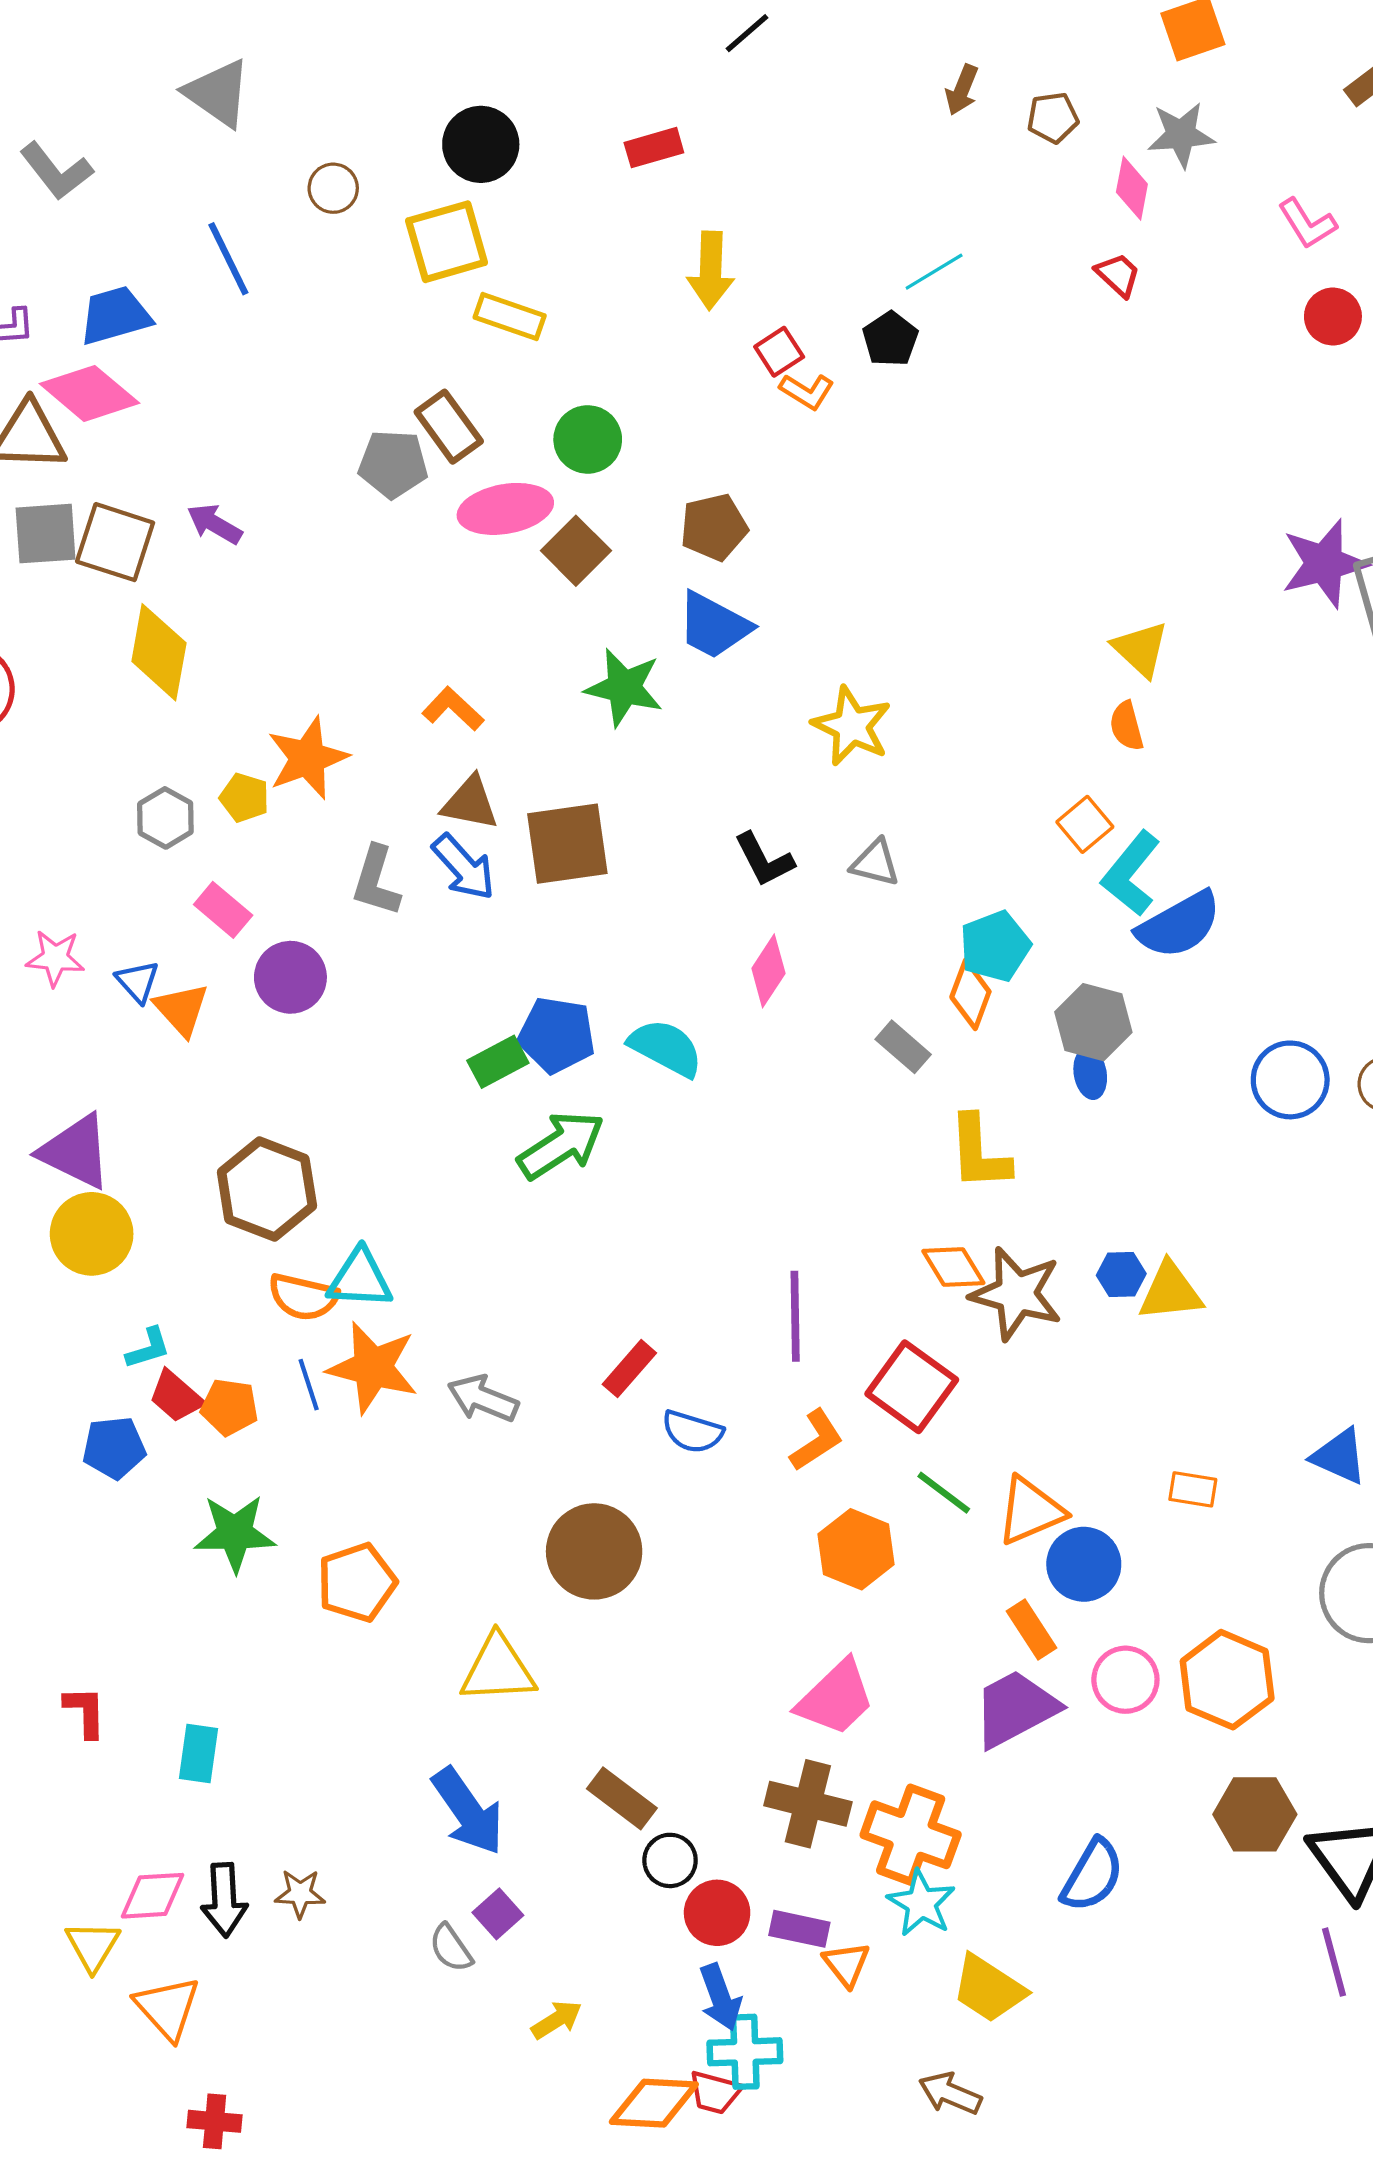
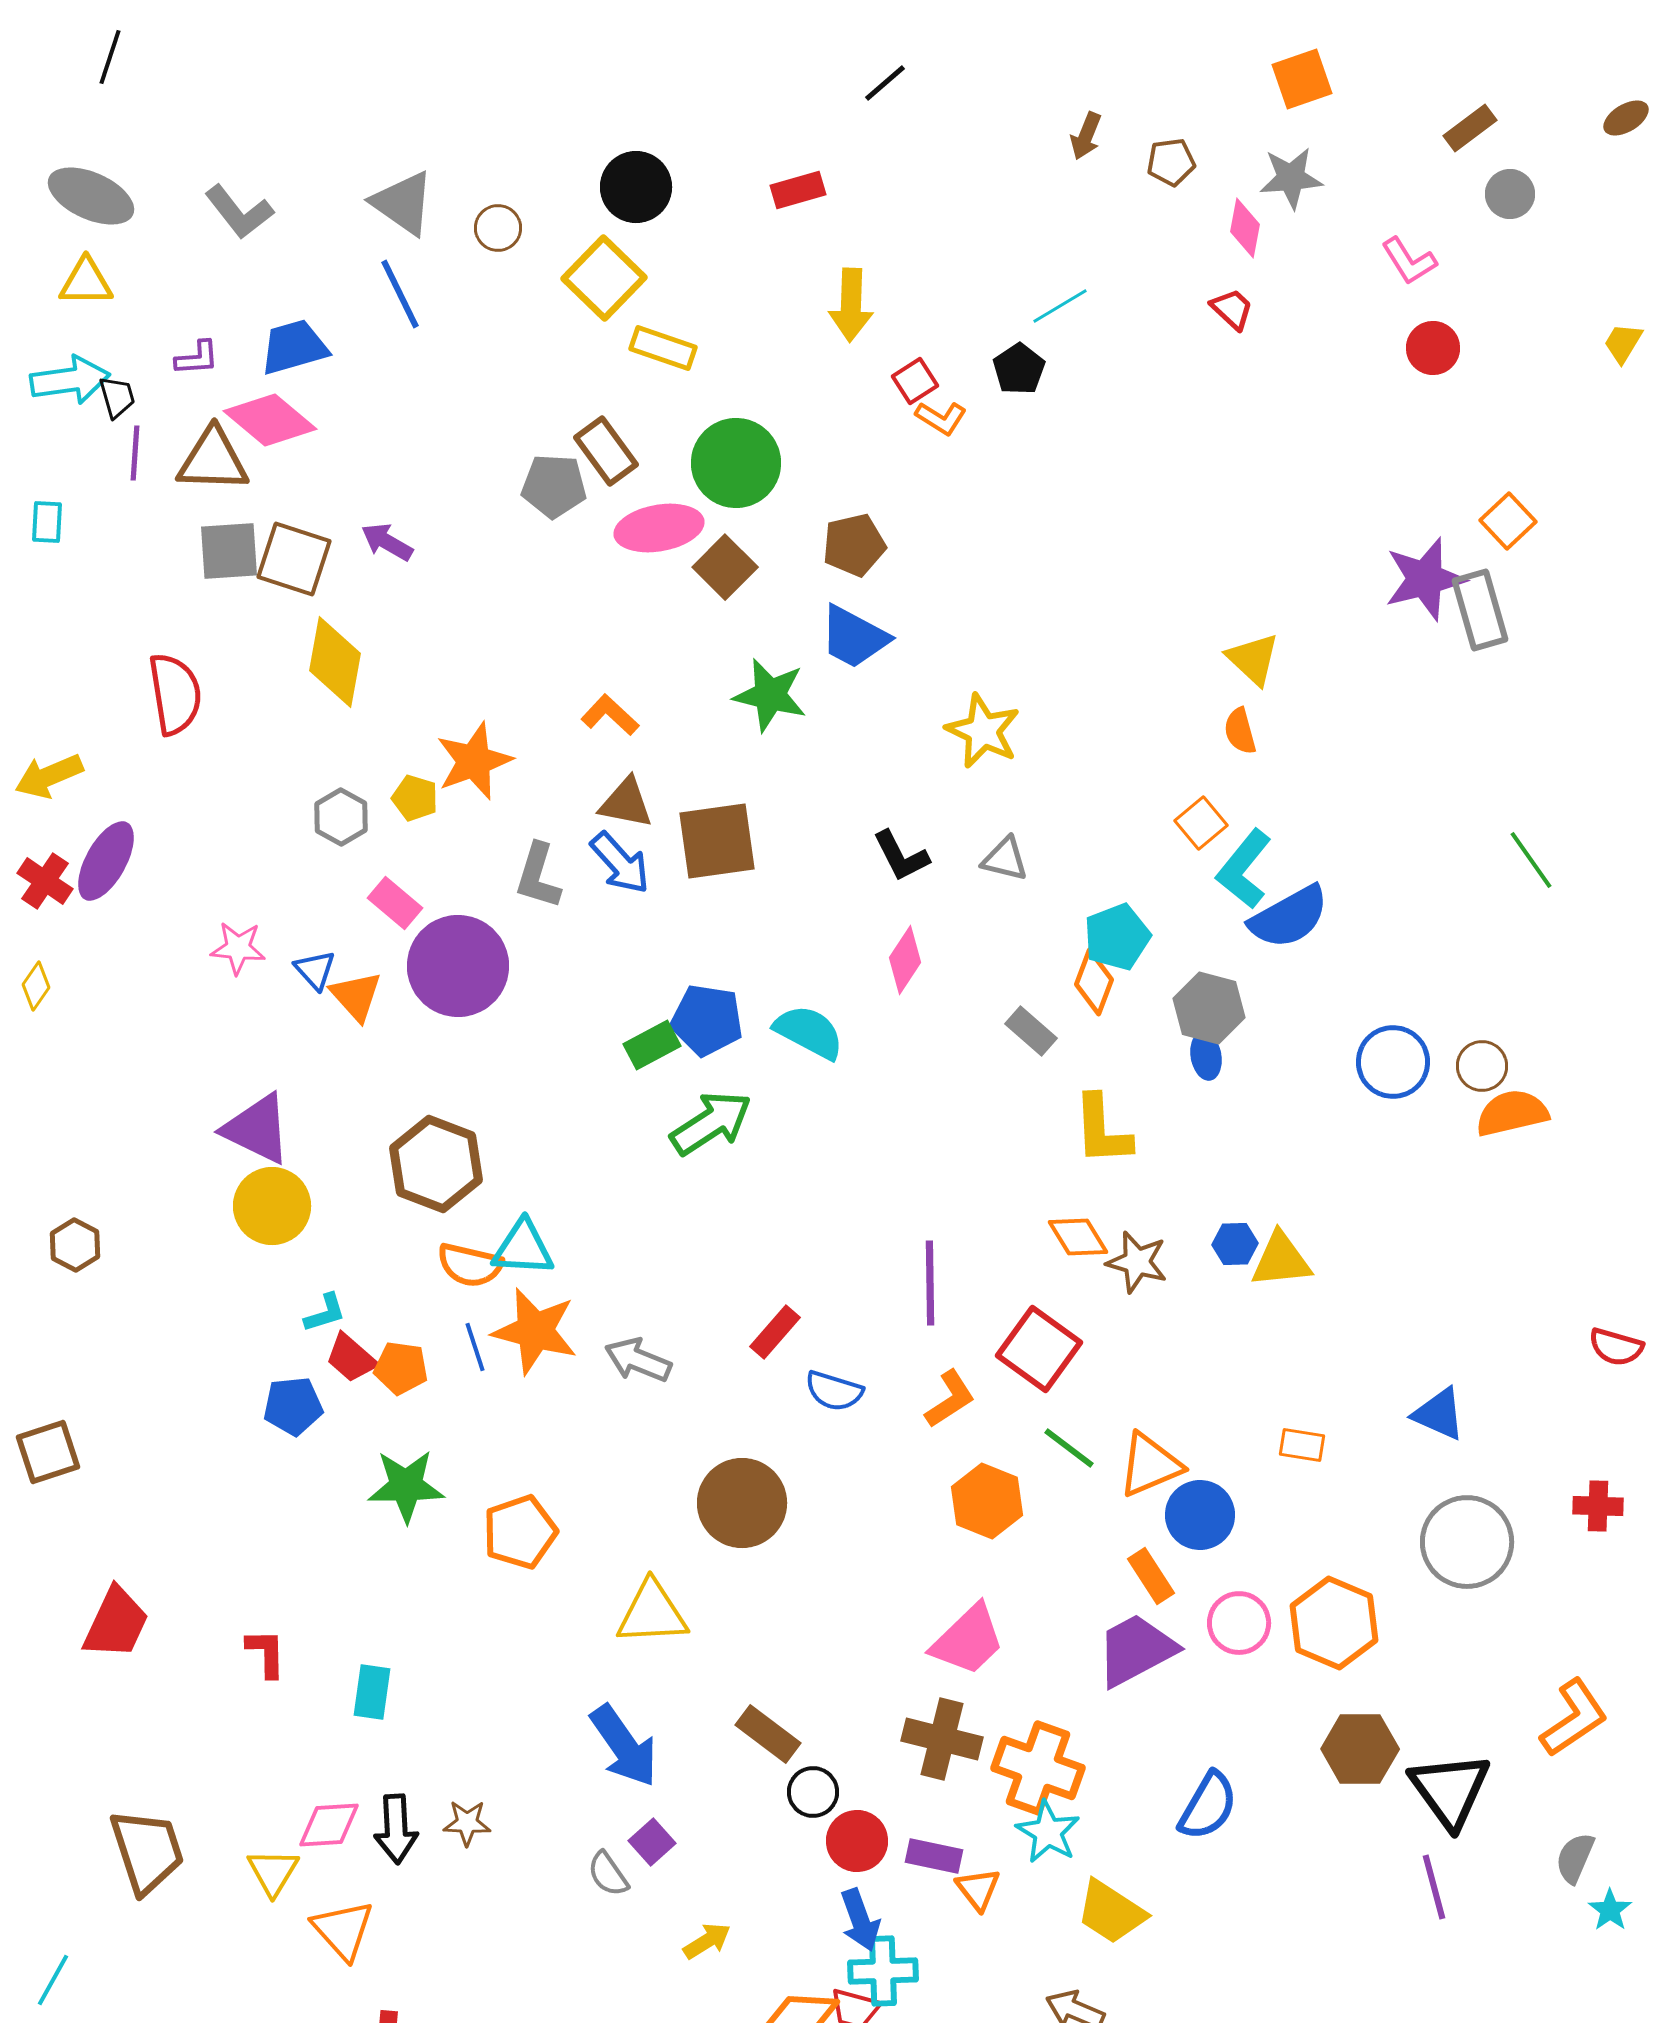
gray triangle: (218, 93) -> (403, 203), moved
yellow square: (447, 242) -> (604, 278), turned -30
green circle: (588, 439) -> (736, 463), size x1.4
purple circle: (290, 977) -> (458, 966), size x1.5
brown star: (1016, 1294) -> (1137, 1262), size x0.7

